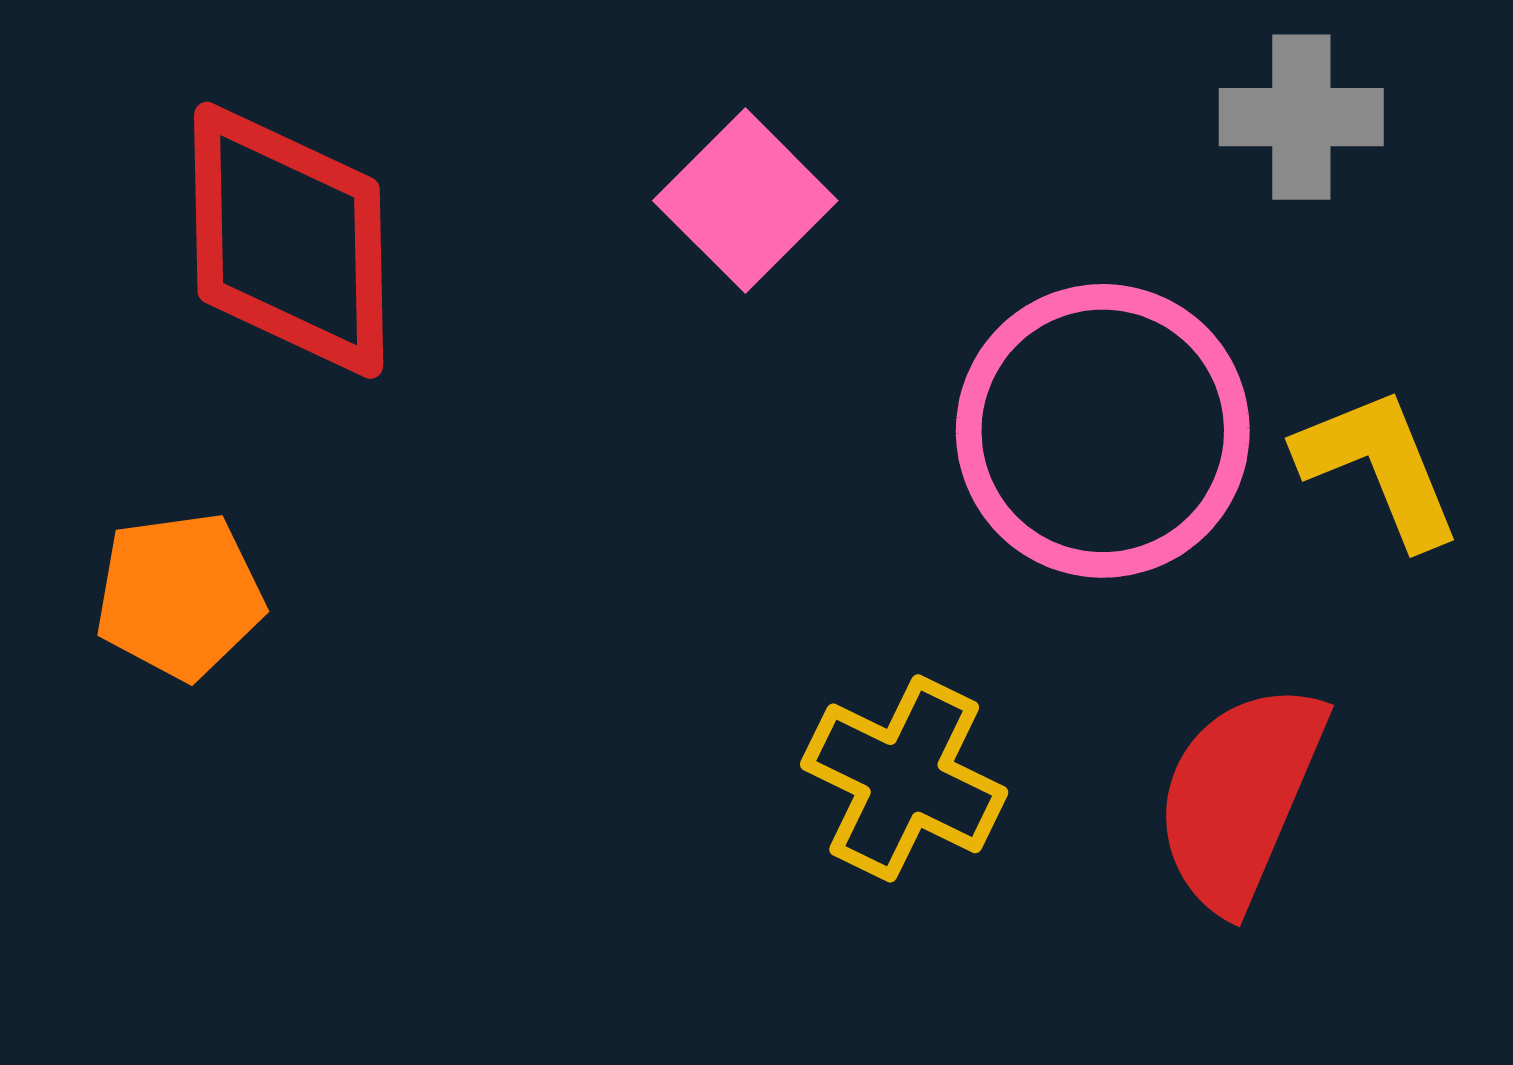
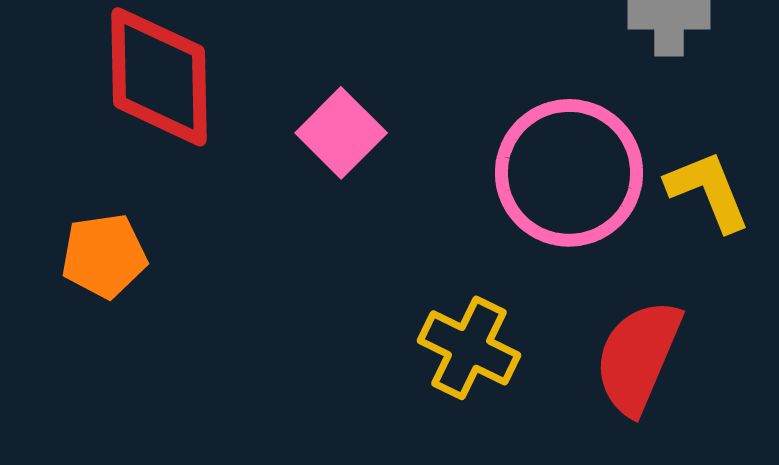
pink square: (745, 201) -> (341, 133), moved

